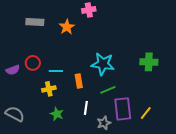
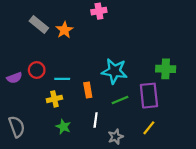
gray rectangle: (35, 22) -> (39, 24), turned 36
orange star: (67, 27) -> (64, 30), moved
purple rectangle: (123, 109) -> (149, 96), moved
yellow line: (146, 113) -> (149, 128), moved
gray semicircle: (15, 114) -> (17, 127), turned 42

